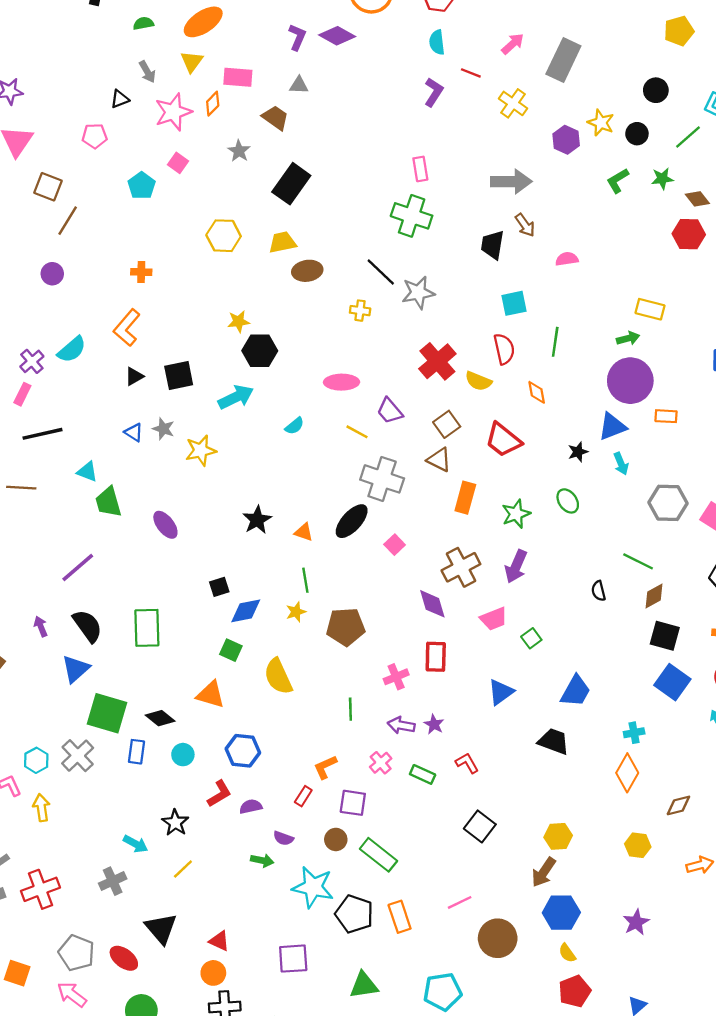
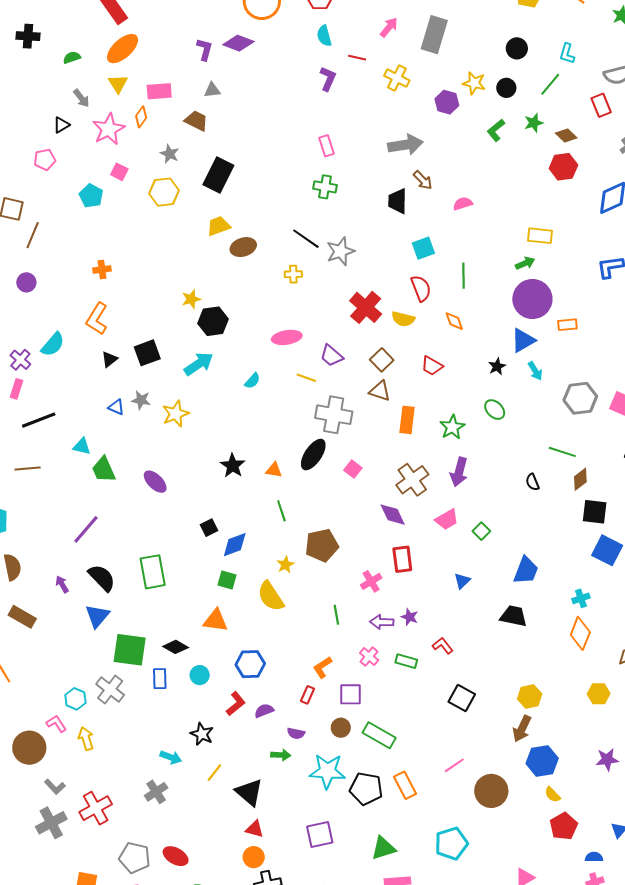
green cross: (412, 216) -> (325, 187), size x0.7
yellow hexagon: (224, 236) -> (164, 192), moved
red trapezoid: (503, 440) -> (432, 366), size x0.7
yellow star: (296, 612) -> (285, 565), moved
blue triangle: (501, 692) -> (462, 581), size x0.7
purple star: (636, 922) -> (607, 759), turned 30
black triangle: (161, 929) -> (249, 792), moved

